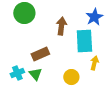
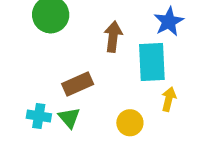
cyan cross: (17, 73) -> (39, 116), turned 32

